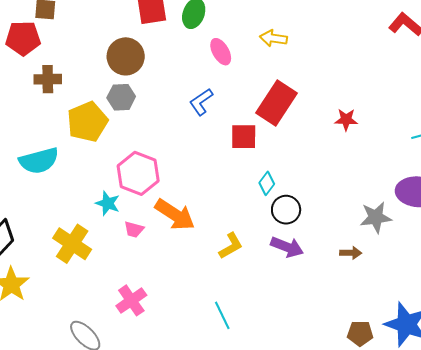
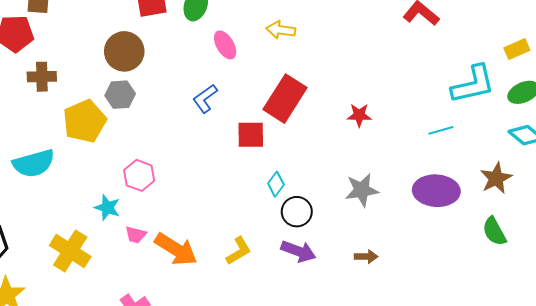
pink hexagon: (138, 173) -> (139, 175), size x0.7
orange arrow: (175, 215) -> (176, 249), moved
gray star: (376, 217) -> (362, 190), moved

